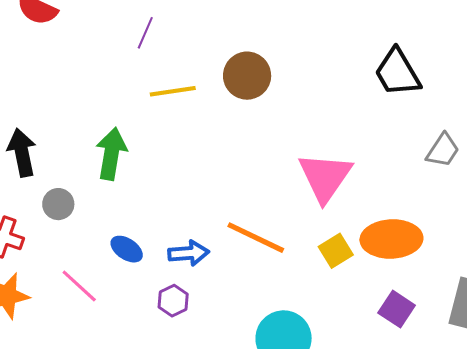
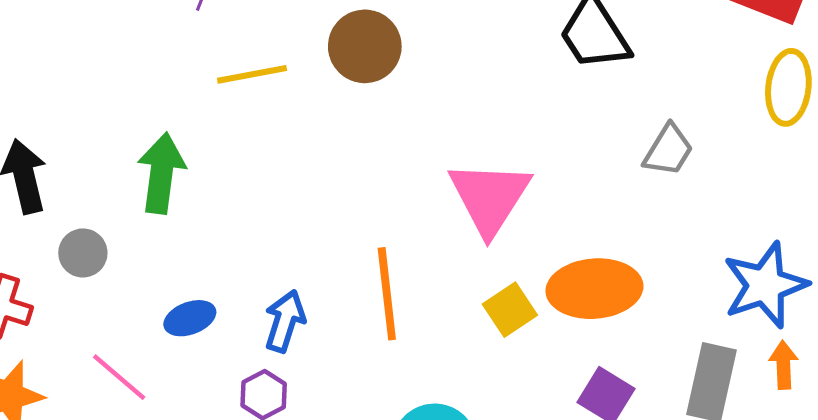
orange line: (256, 238) -> (387, 294), turned 60
blue ellipse: (127, 249) -> (190, 318), turned -52
blue arrow: (189, 253) -> (285, 321), turned -66

